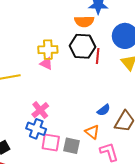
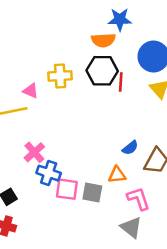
pink triangle: (46, 64) -> (31, 91), moved
pink cross: (40, 110) -> (34, 152), moved
orange triangle: (92, 132) -> (117, 175), turned -42

